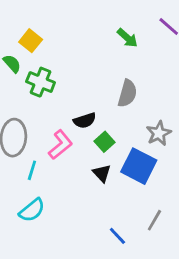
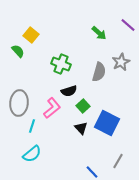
green cross: (41, 82) -> (61, 64), moved
gray star: (159, 133) -> (121, 62), moved

